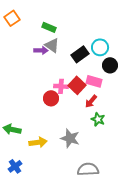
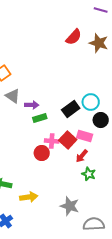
green rectangle: (49, 27) -> (40, 118), moved, turned -40
gray triangle: (52, 45) -> (13, 96), moved
gray star: (70, 138) -> (70, 206), moved
gray semicircle: (88, 169) -> (94, 224), moved

